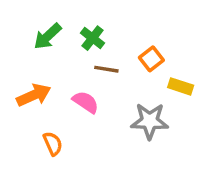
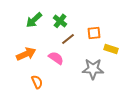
orange square: (151, 59) -> (94, 33), turned 32
brown line: (106, 69) -> (68, 39), turned -48

